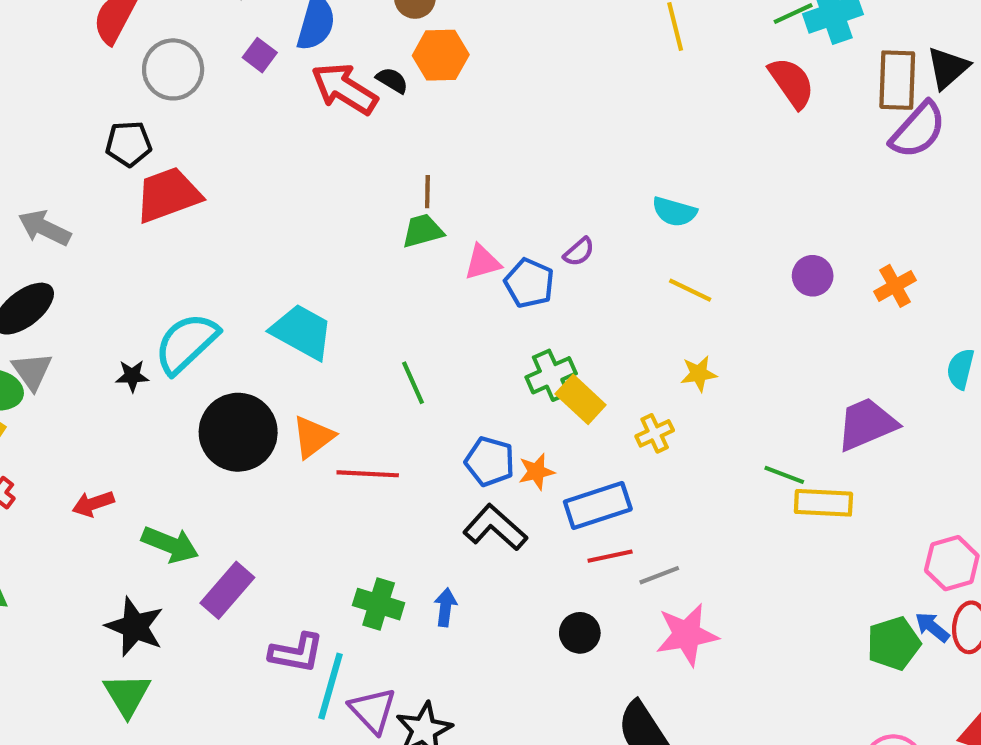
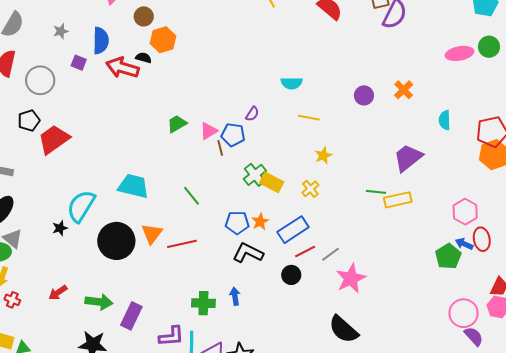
brown line: (427, 192) -> (220, 148), moved
black circle: (580, 633) -> (291, 275), moved

